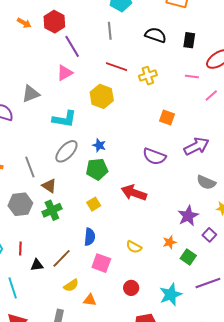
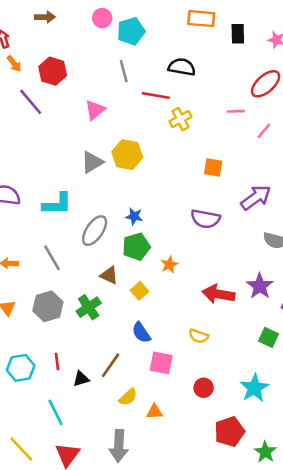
orange arrow: (24, 23) -> (14, 64), moved, turned 32
black rectangle: (189, 40) -> (238, 34), moved
purple line: (72, 46) -> (31, 102), moved
red line: (117, 67) -> (156, 95), moved
pink triangle: (65, 73) -> (95, 110), moved
gray triangle: (31, 94) -> (92, 162), moved
cyan L-shape: (64, 119) -> (57, 204), moved
brown triangle: (49, 186) -> (109, 275), moved
red arrow: (134, 193) -> (218, 294), moved
blue semicircle: (90, 237) -> (141, 333), turned 150
orange star: (170, 242) -> (169, 265), moved

